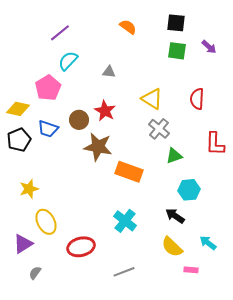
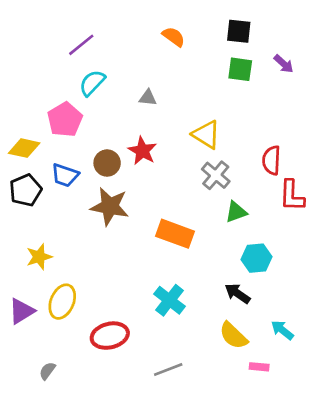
red semicircle: (197, 99) -> (271, 160), moved
brown star: (98, 147) -> (110, 206), moved
yellow ellipse: (46, 222) -> (62, 302), turned 50
purple triangle: (23, 244) -> (21, 311), moved

